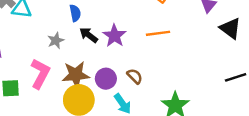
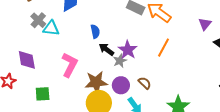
orange line: (158, 33) -> (163, 48), turned -54
gray star: (56, 40) -> (120, 61), moved
pink L-shape: (40, 74) -> (70, 65), moved

